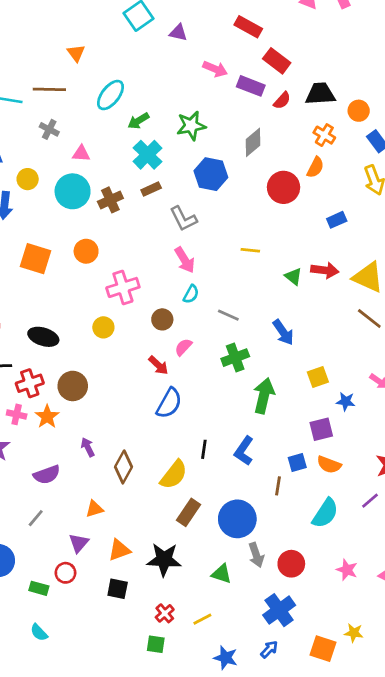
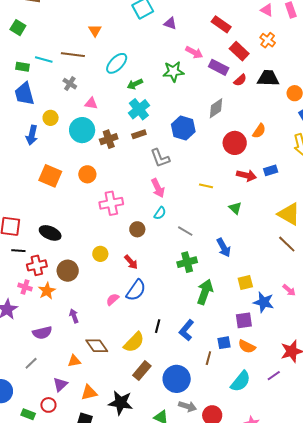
green star: (191, 126) -> (173, 72), moved
orange cross: (324, 135) -> (268, 40), moved
red arrow: (325, 270) -> (246, 175), moved
yellow circle: (103, 327) -> (100, 254), moved
pink semicircle: (183, 347) -> (113, 299), moved
blue star: (346, 401) -> (264, 302), size x1.5
brown diamond: (124, 467) -> (97, 346), moved, turned -70
gray arrow: (256, 555) -> (188, 406), turned -60

